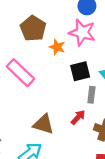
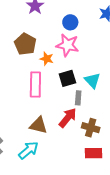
pink rectangle: (20, 73) -> (35, 85), moved, turned 50
red arrow: (78, 117) -> (68, 118), size x1.5

